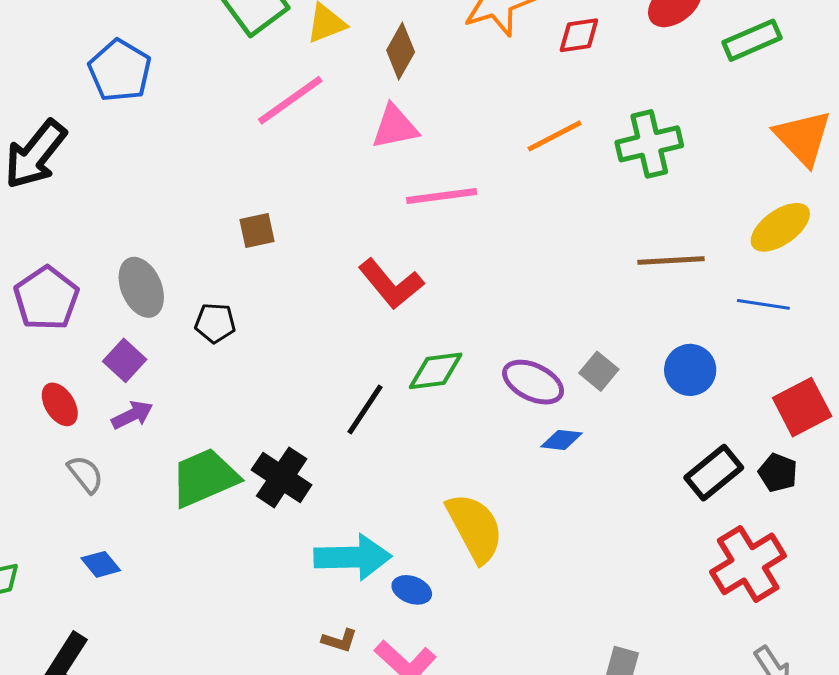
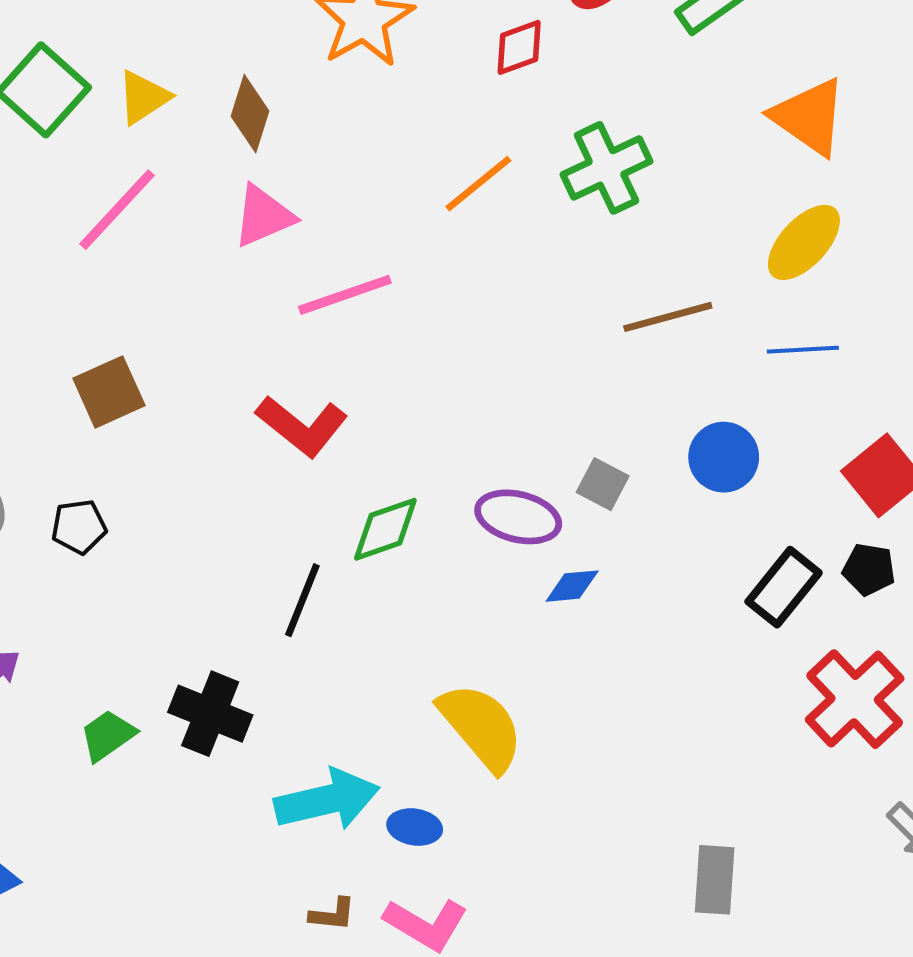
red diamond: (579, 35) -> (519, 47), moved
brown square: (257, 230) -> (109, 392), size x1.4
green trapezoid: (204, 478) -> (108, 735), size x0.6

